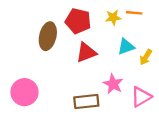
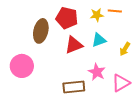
cyan triangle: (126, 47) -> (99, 40), moved
pink circle: (24, 92) -> (22, 66), moved

